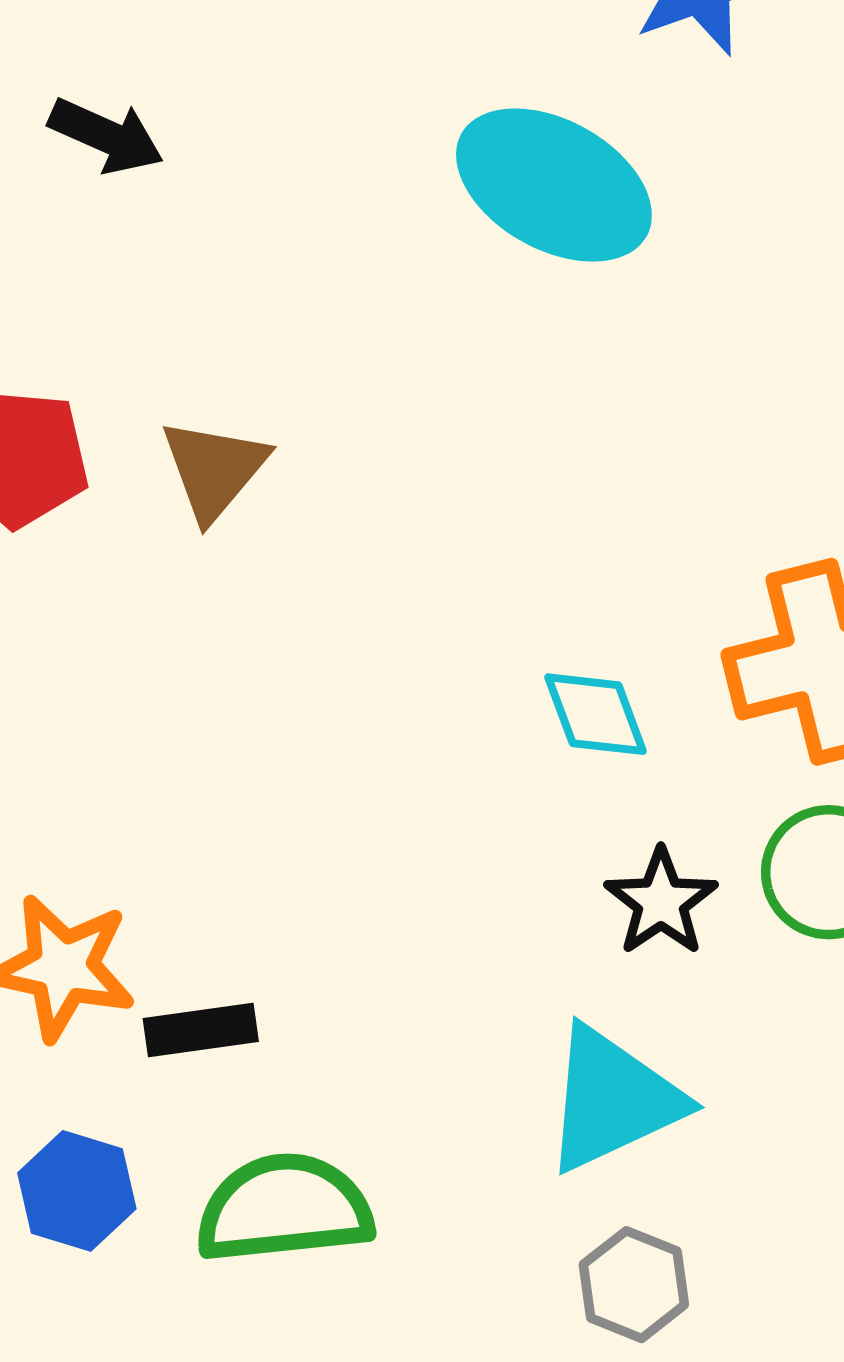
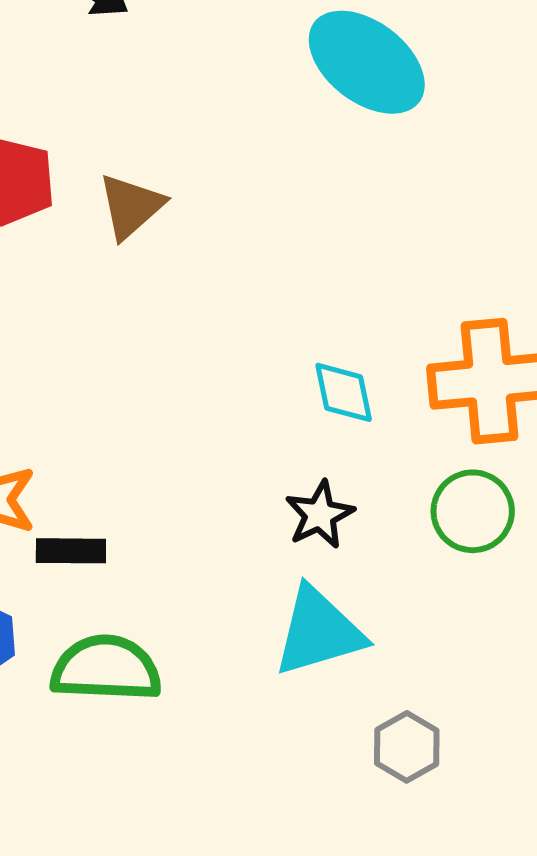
black star: (661, 902) -> (320, 515), moved
gray hexagon: (634, 1285) -> (407, 747), moved

